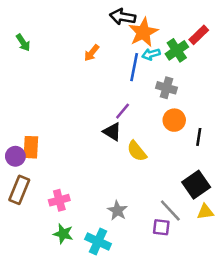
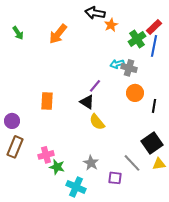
orange star: (143, 32) -> (111, 25), size x0.6
orange arrow: (92, 53) -> (58, 34), moved, size x1.5
cyan arrow: (151, 54) -> (117, 64), moved
blue line: (134, 67) -> (154, 46), moved
orange rectangle: (31, 147) -> (47, 101), moved
yellow semicircle: (137, 151) -> (97, 122), moved
purple square: (161, 227) -> (115, 178), moved
green star: (63, 234) -> (57, 167), moved

